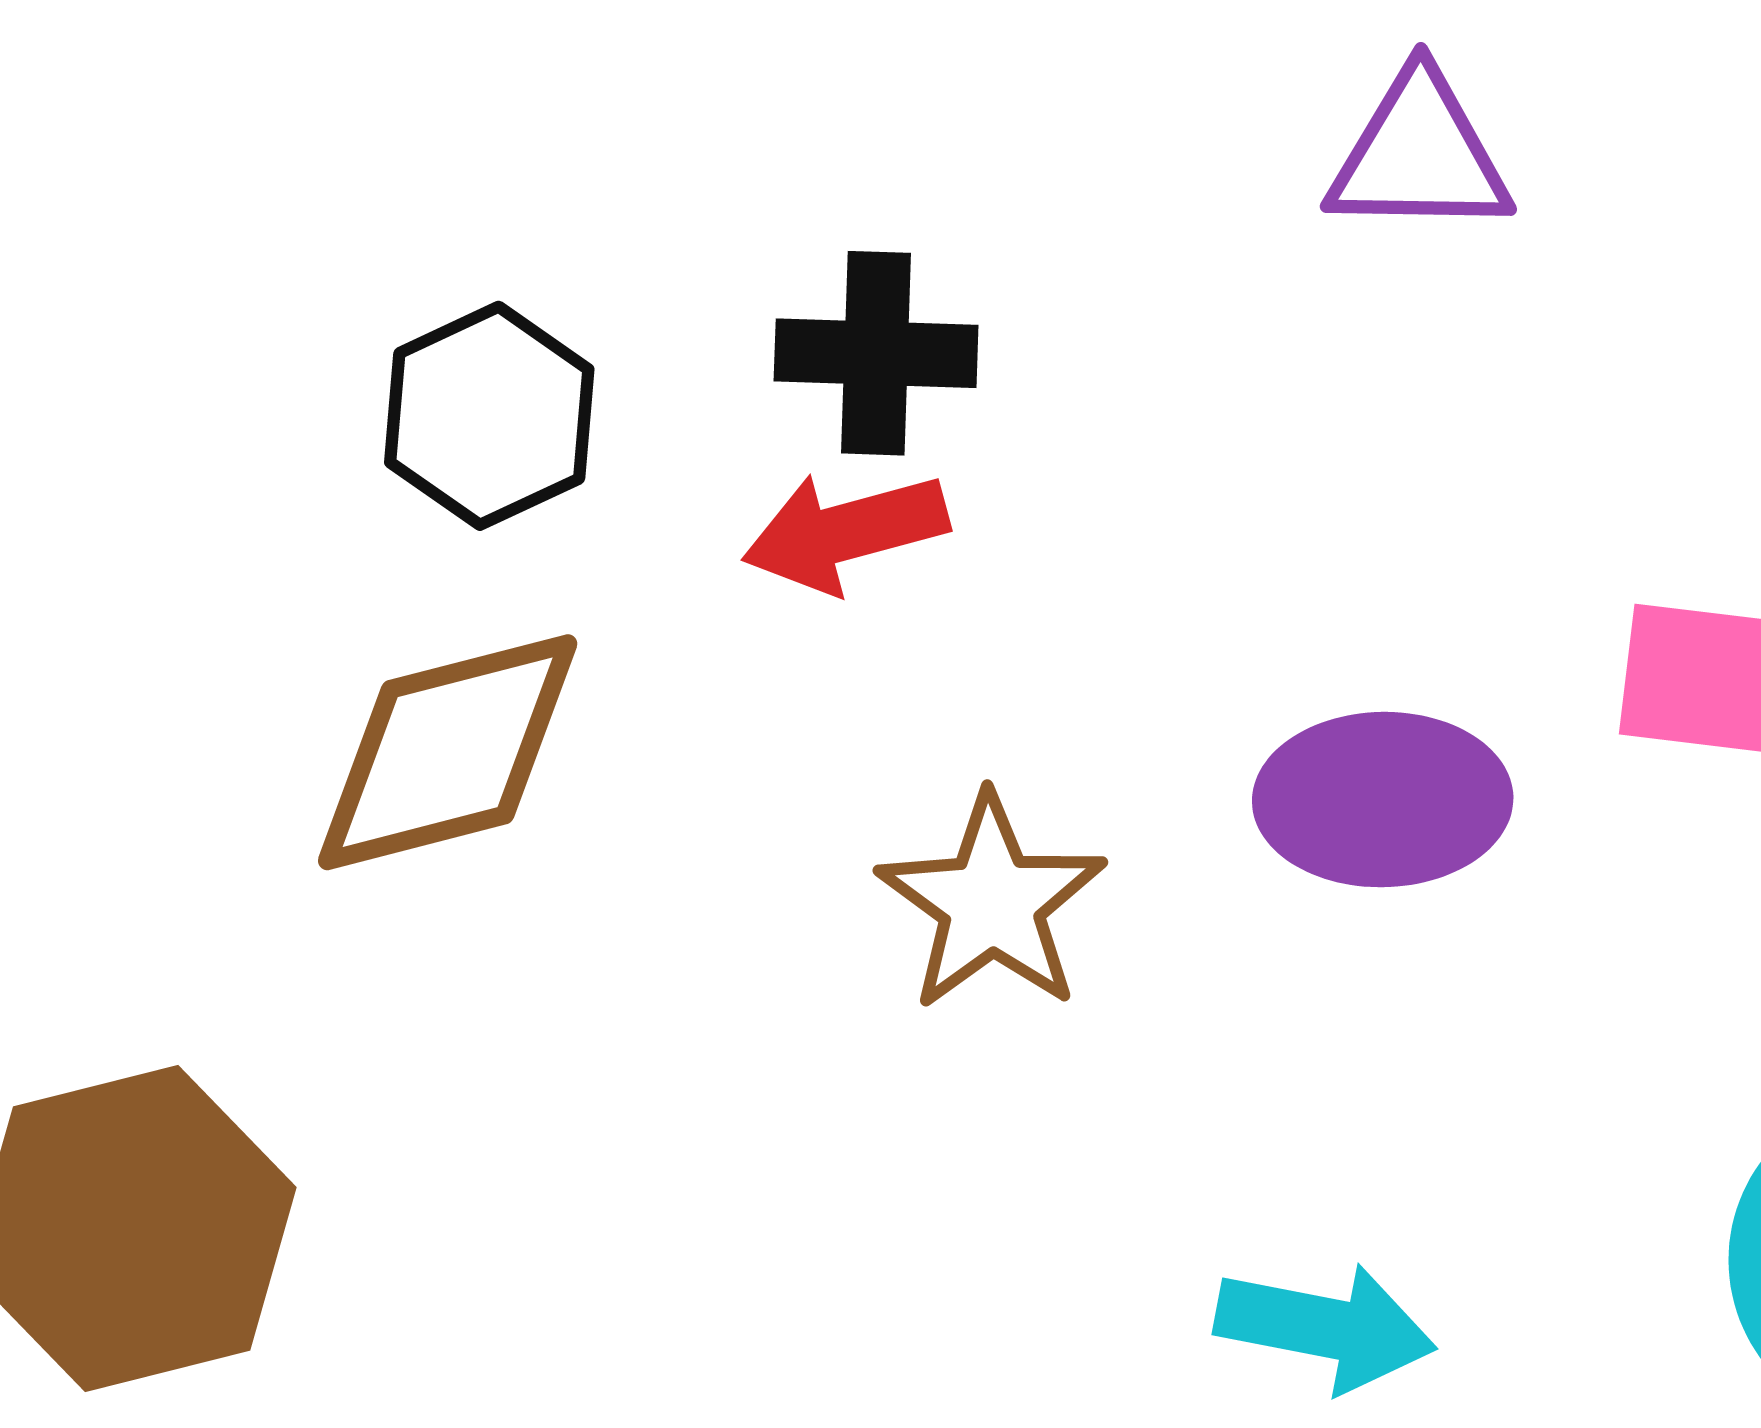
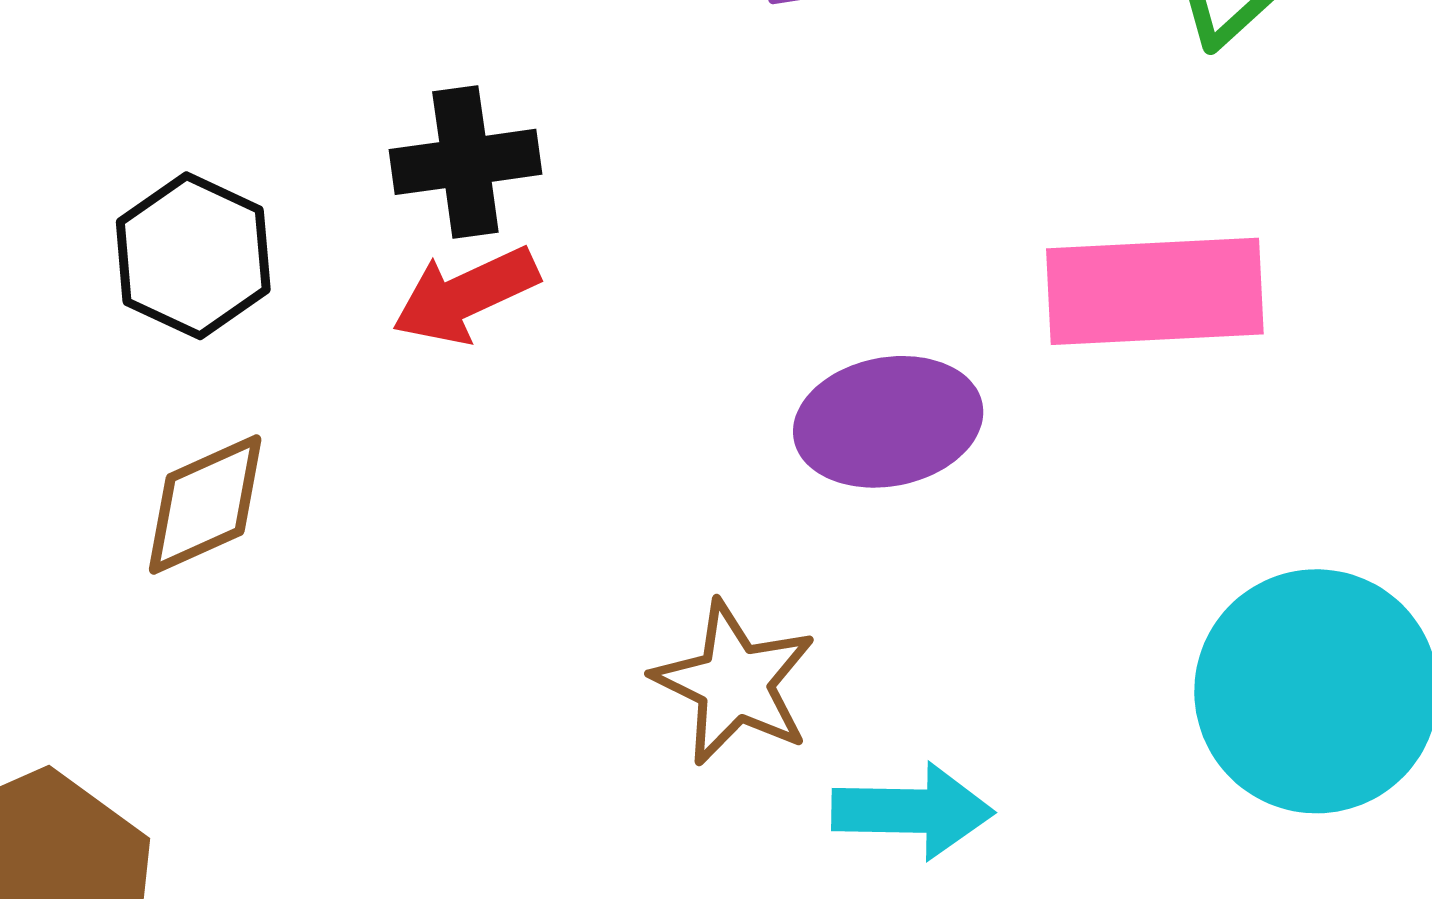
brown diamond: (448, 752) -> (205, 504), size x0.7
brown star: (992, 903) -> (735, 683), moved

